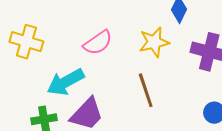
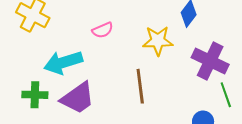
pink semicircle: (98, 43) -> (103, 30), size x0.7

